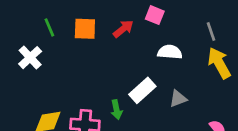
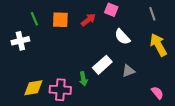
gray line: (211, 32) -> (152, 14), moved
white semicircle: (170, 52) -> (122, 37), turned -138
white cross: (30, 58) -> (20, 41), turned 30

